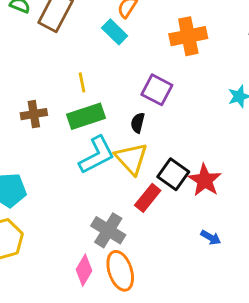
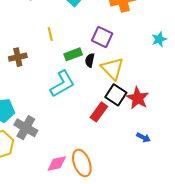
green rectangle: (86, 116) -> (73, 54), moved, size x0.7
yellow triangle: (131, 158) -> (112, 69), moved
gray cross: (108, 230) -> (26, 128), moved
pink diamond: (84, 270) -> (57, 164), turned 50

